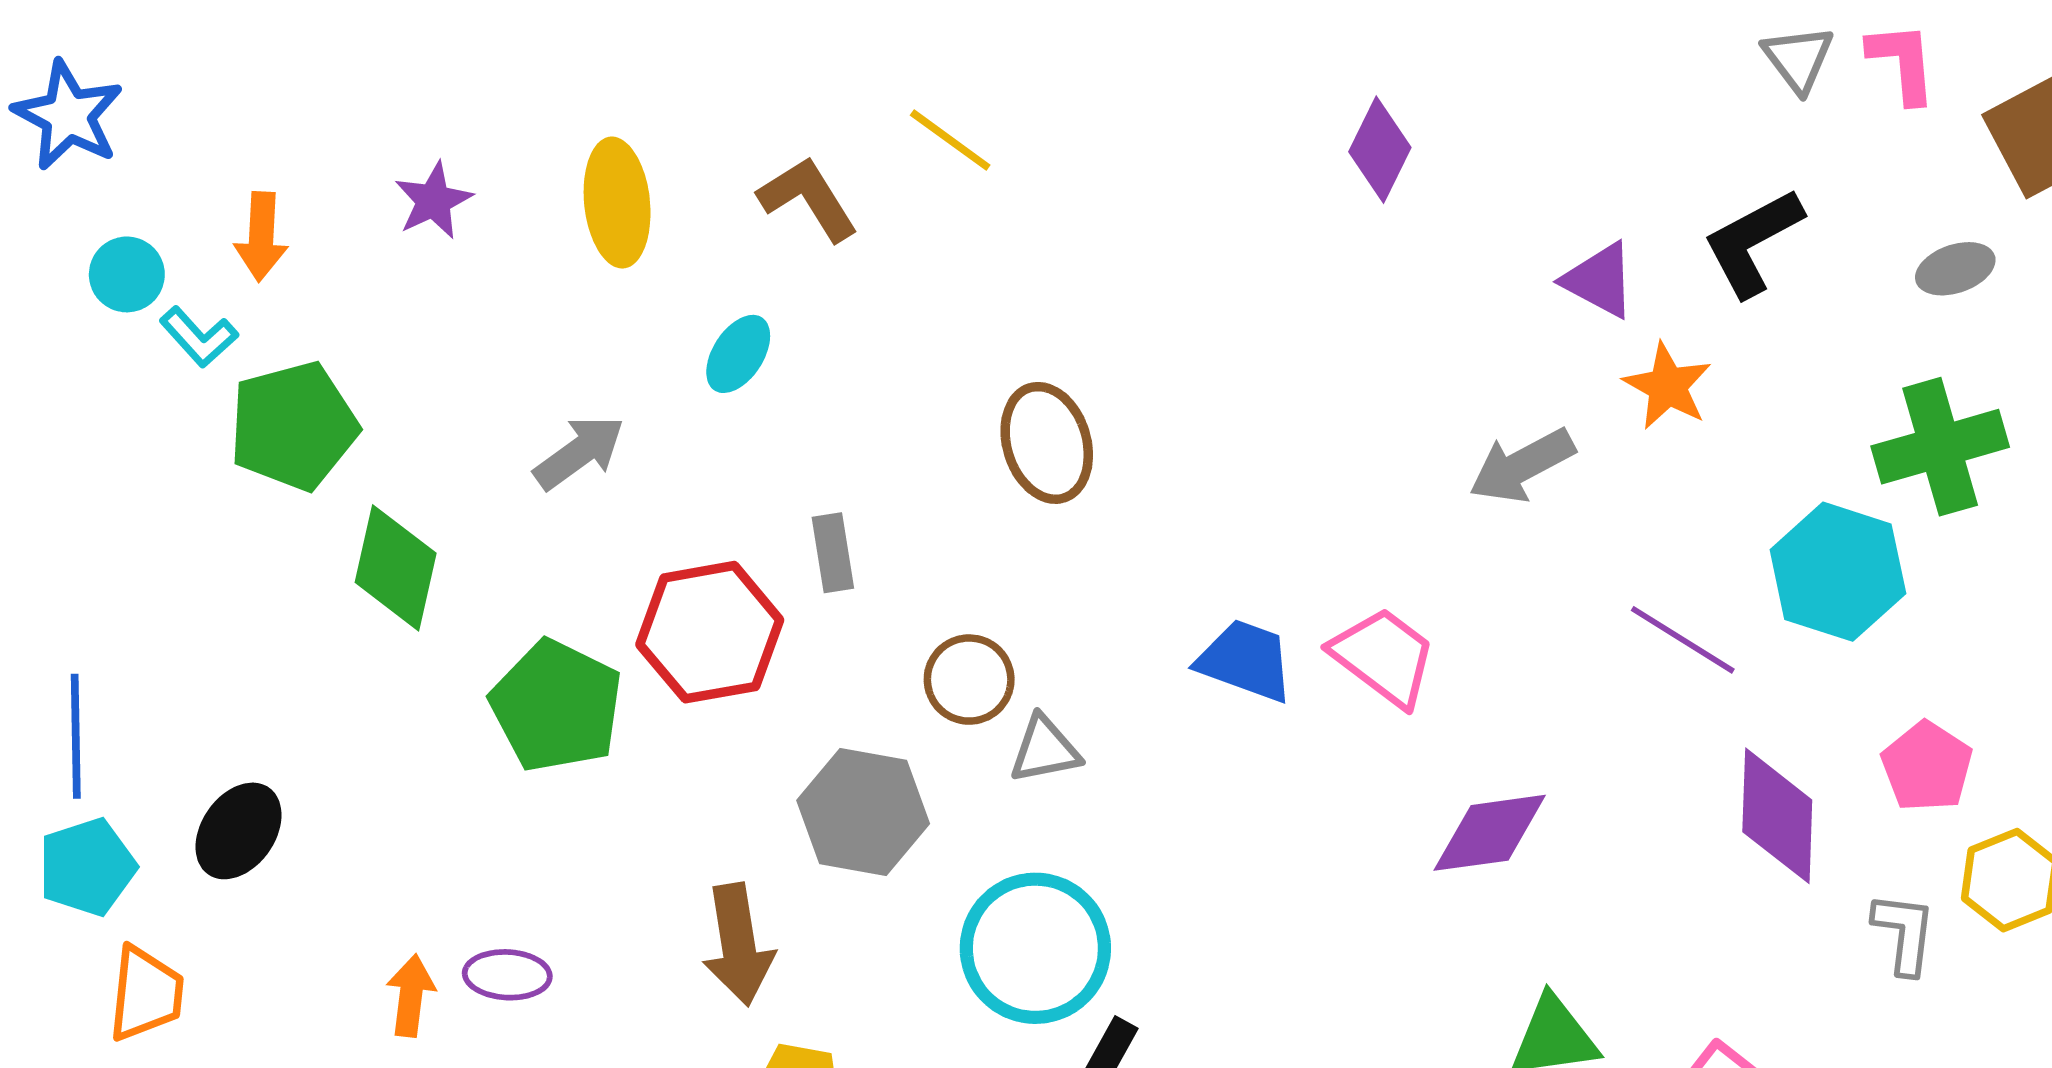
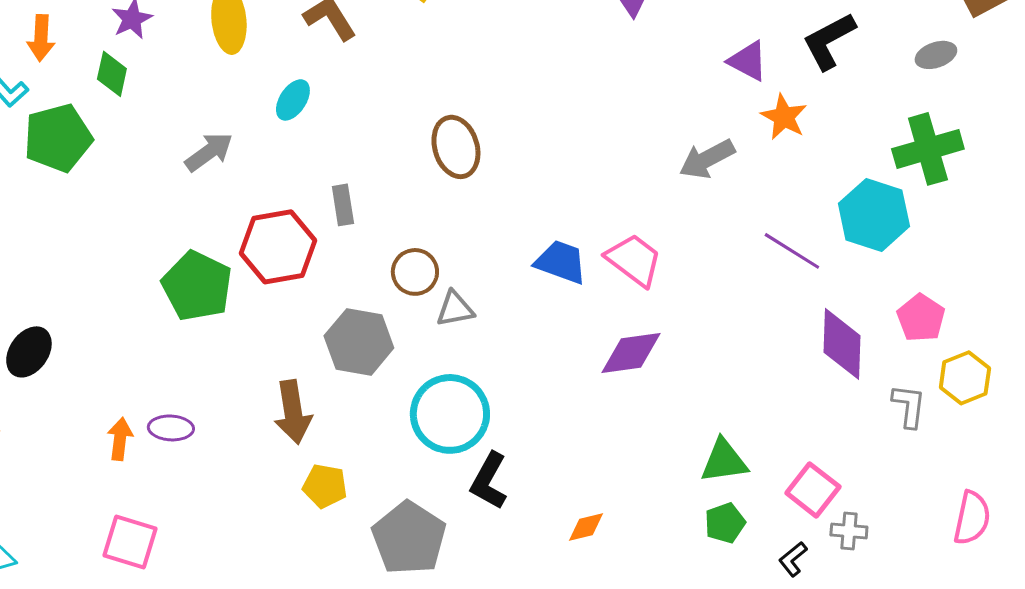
green diamond: (396, 568) -> (112, 74), moved, size x0.7
purple diamond: (1490, 833) -> (631, 353), moved

